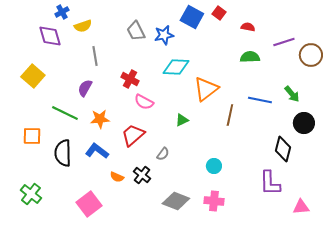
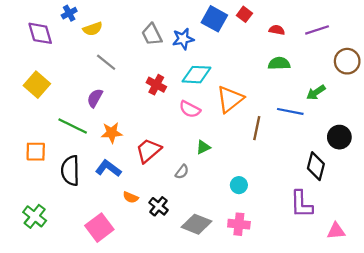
purple diamond: (50, 36) -> (40, 33), moved
purple line: (284, 42) -> (317, 30), moved
gray line: (95, 56) -> (106, 62), turned -42
red cross: (130, 79) -> (156, 85), moved
green arrow: (292, 94) -> (316, 92), moved, turned 96
pink semicircle: (144, 102) -> (190, 109), moved
green triangle: (182, 120) -> (203, 147), moved
black cross: (142, 175) -> (159, 206), moved

